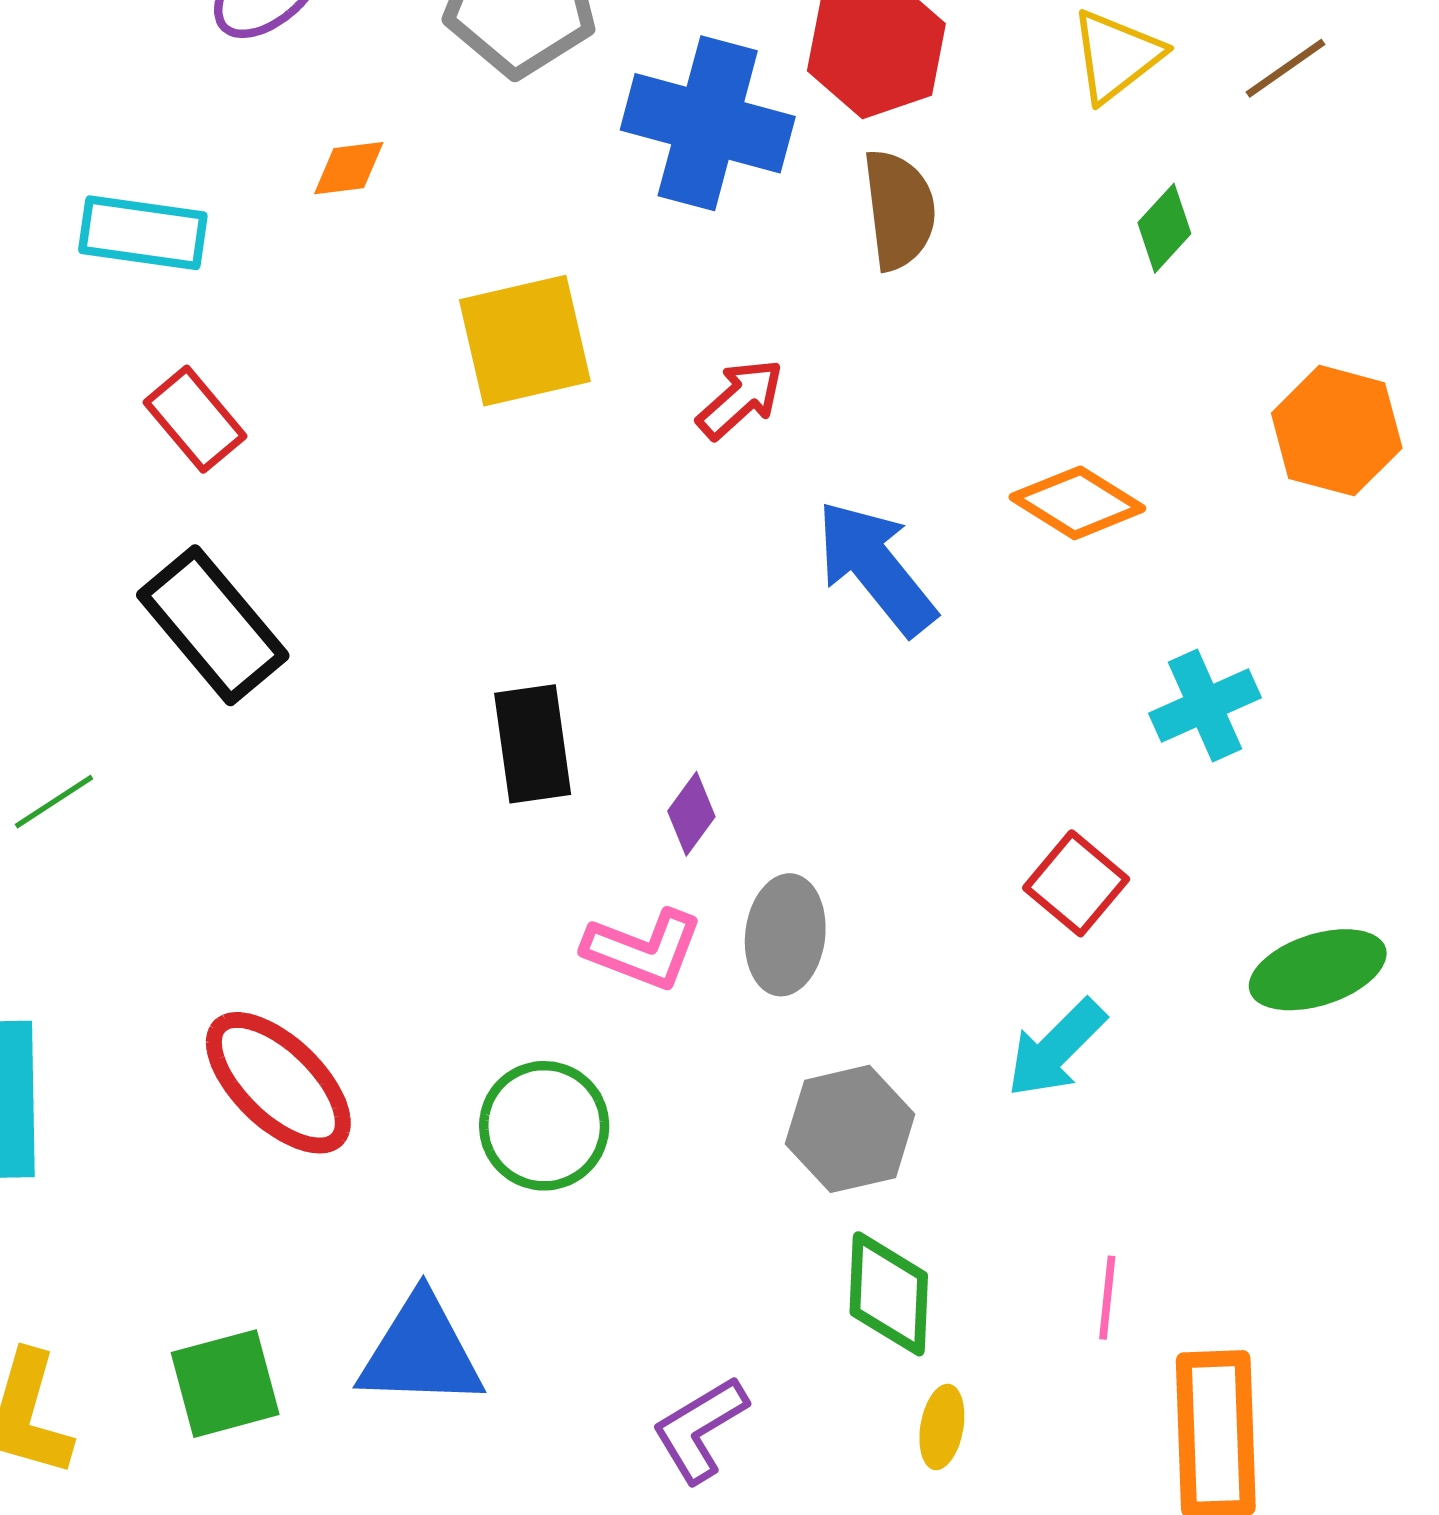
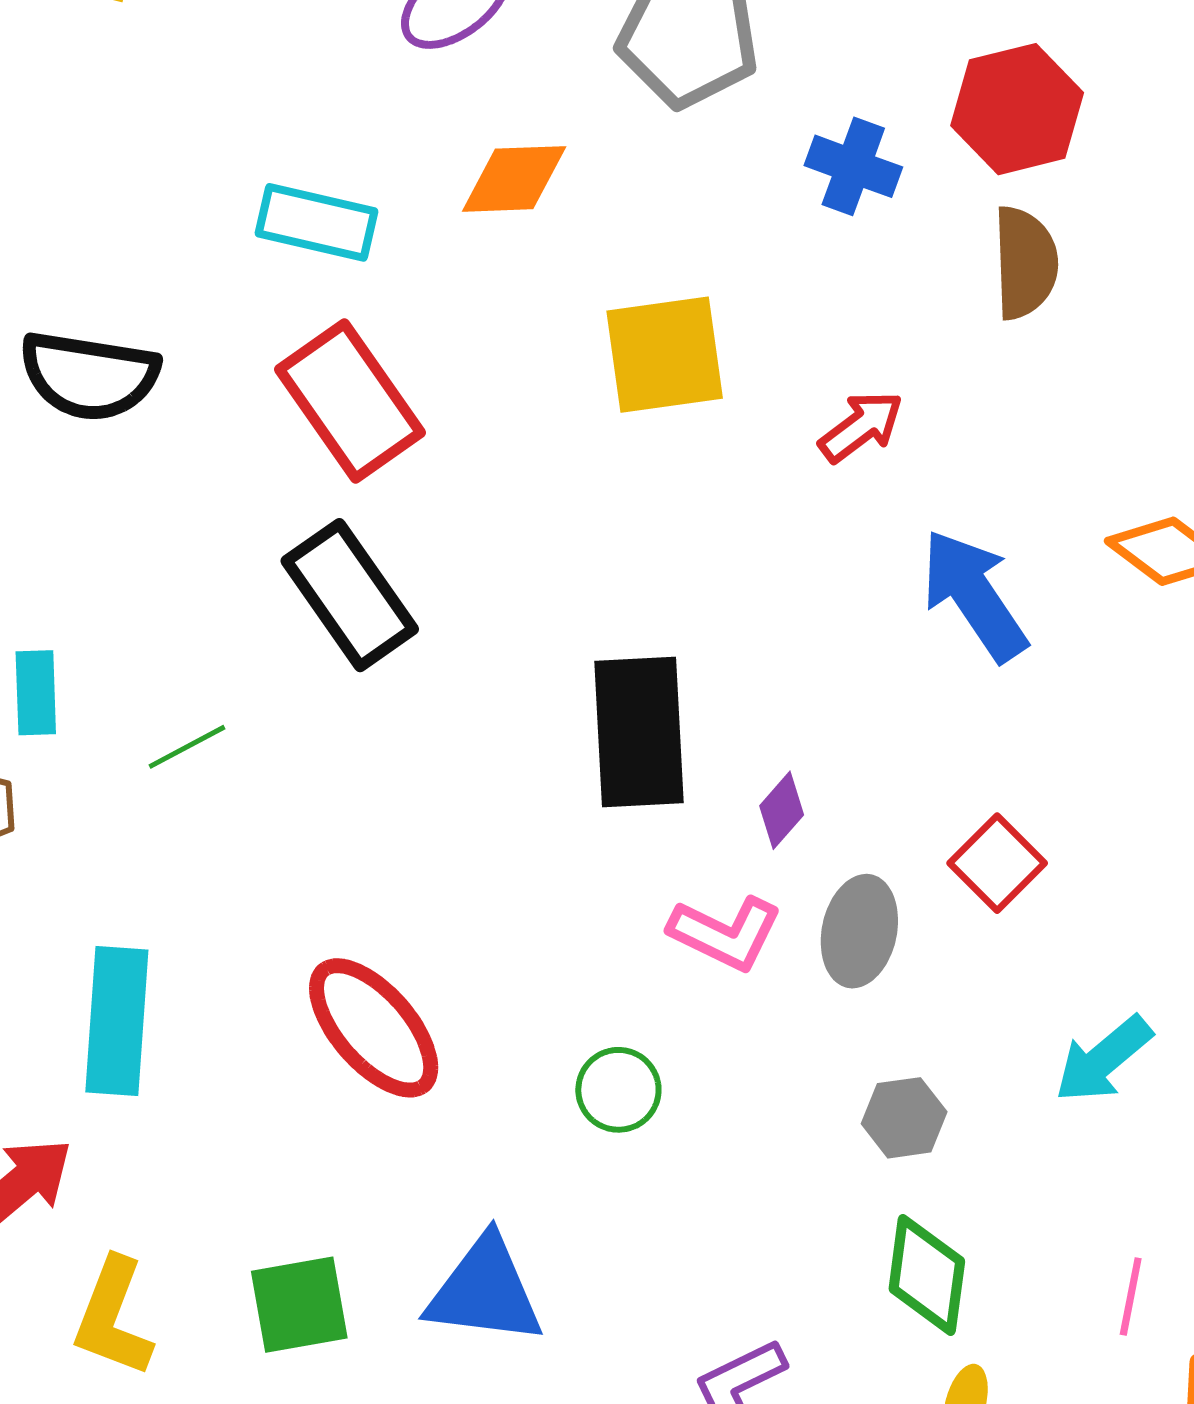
blue cross: (708, 123) -> (853, 166), size x0.6
orange diamond: (349, 168) -> (514, 179), size x1.5
red rectangle: (195, 419) -> (350, 401), size x1.6
black rectangle: (533, 744) -> (639, 732), size x1.4
red square: (1076, 883) -> (997, 863), moved
green circle: (544, 1126) -> (618, 1090), size x0.7
gray hexagon: (850, 1129) -> (904, 1118), size x0.7

